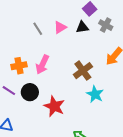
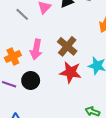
brown cross: (83, 71) -> (67, 46), moved
red star: (54, 106) -> (71, 72), moved

